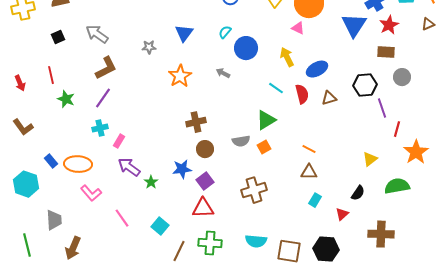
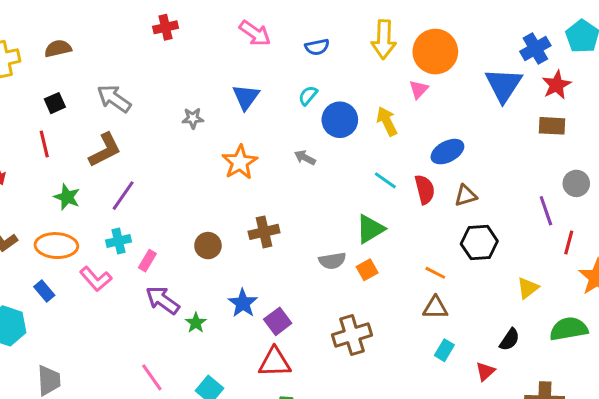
pink triangle: (298, 28) -> (419, 89), turned 48
yellow arrow: (287, 57) -> (387, 121), moved
brown L-shape: (106, 68) -> (105, 150), moved
red line: (51, 75) -> (44, 144), moved
gray circle: (402, 77) -> (576, 183), moved
black hexagon: (365, 85) -> (479, 243), moved
brown circle: (205, 149) -> (208, 246), moved
orange ellipse: (78, 164) -> (56, 246), moved
blue star: (182, 169) -> (243, 303), turned -30
pink L-shape: (91, 193) -> (96, 279), moved

